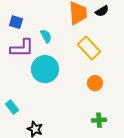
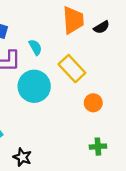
black semicircle: (102, 11) -> (101, 27), moved
yellow rectangle: (89, 48) -> (72, 69), moved

